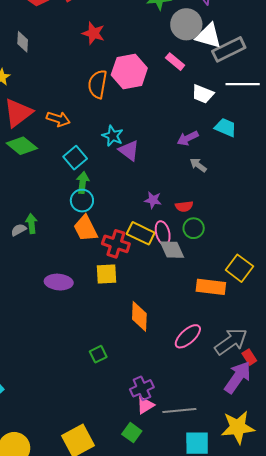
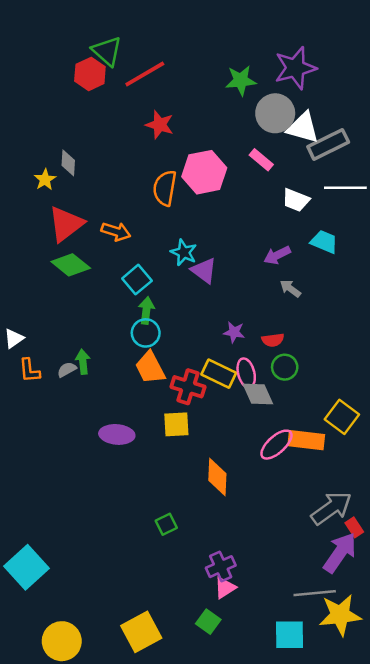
gray diamond: (23, 42) -> (68, 163), moved
pink ellipse: (188, 336) -> (276, 445), moved
gray line: (179, 411) -> (315, 593), moved

